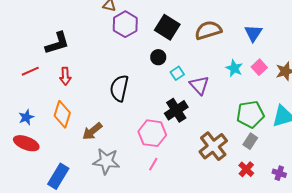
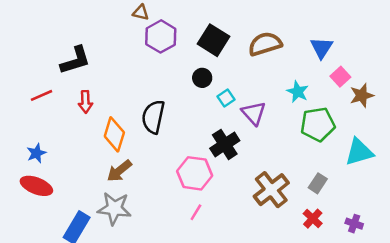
pink square: (259, 67) -> (340, 77), moved
orange diamond: (62, 114) -> (114, 134), moved
green pentagon: (250, 114) -> (318, 124), moved
gray star: (106, 161) -> (114, 208), moved

